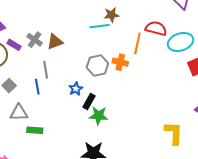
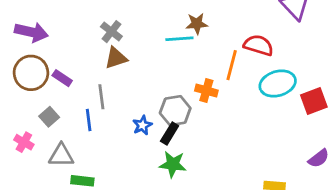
gray cross: (35, 40) -> (111, 32), moved
cyan ellipse: (181, 42) -> (278, 84), moved
purple rectangle: (14, 45) -> (62, 78), moved
gray hexagon: (97, 65) -> (175, 111), moved
black rectangle: (89, 102) -> (170, 134), moved

